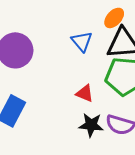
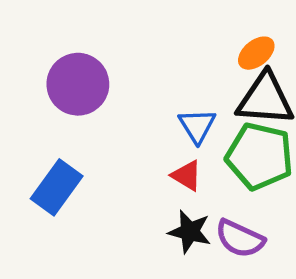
blue triangle: (82, 41) -> (197, 126), moved

